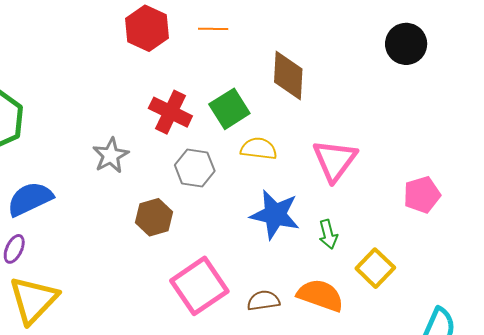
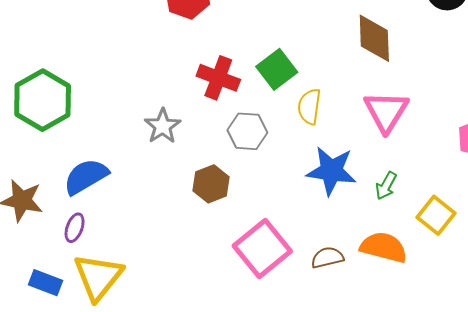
brown diamond: (288, 75) -> (374, 38), moved
yellow semicircle: (259, 149) -> (309, 107), turned -84
green arrow: (328, 234) -> (386, 186), turned 48

